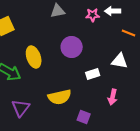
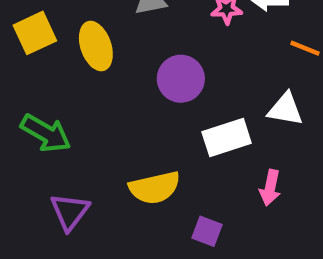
yellow ellipse: (34, 57) -> (96, 46), moved
white rectangle: (93, 74) -> (227, 138), size x1.5

